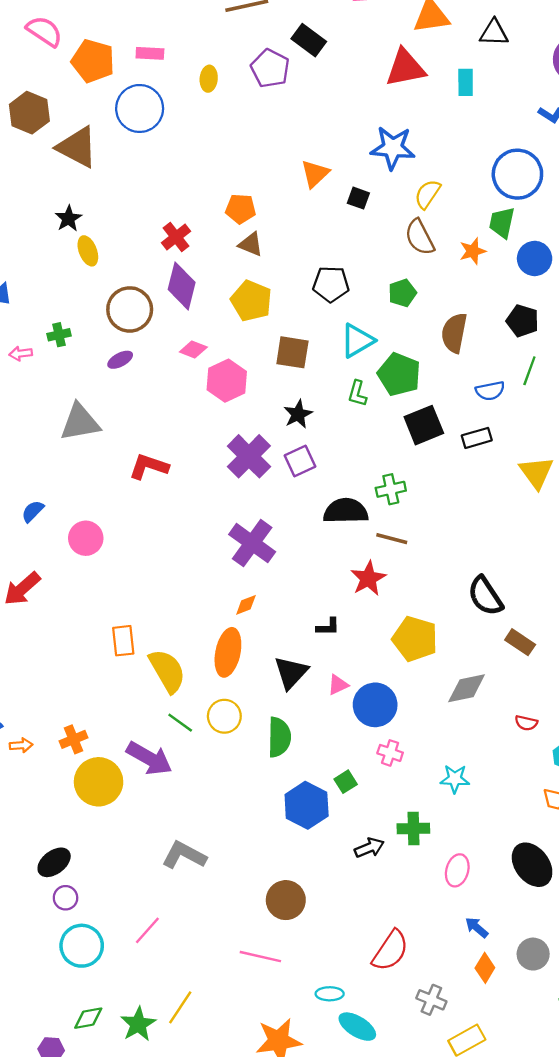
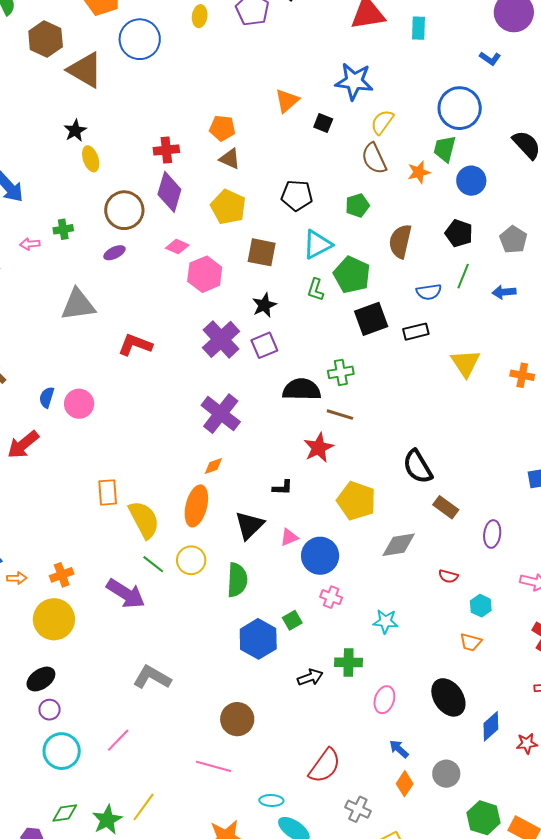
red cross: (176, 237) -> (166, 150), turned 30
blue semicircle: (33, 511) -> (47, 397), moved, turned -30
yellow circle: (99, 782) -> (54, 619), moved

